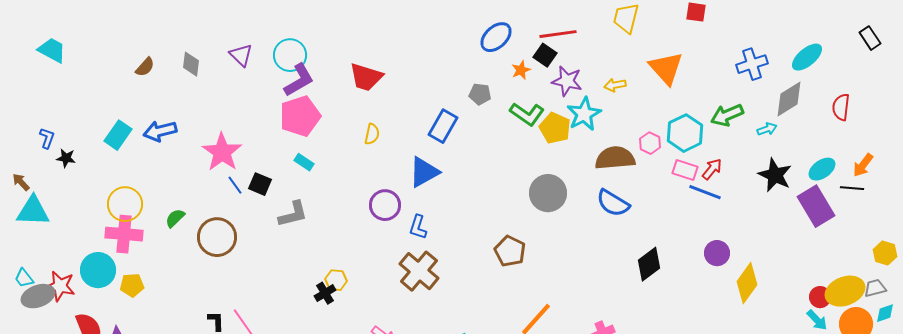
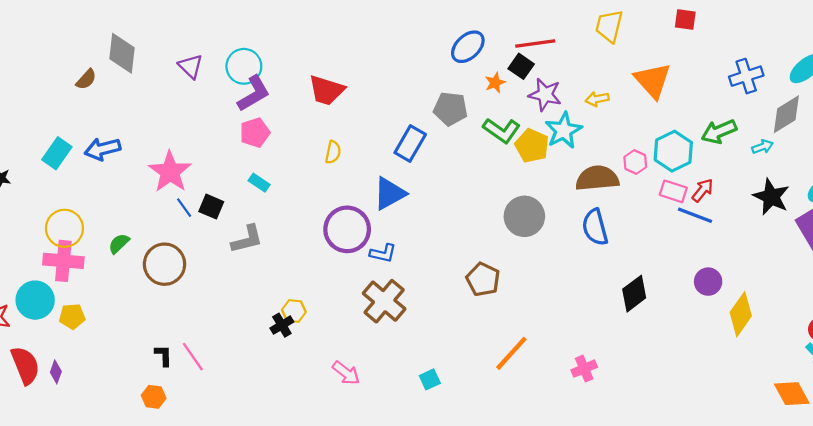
gray diamond: (191, 64) -> (122, 53), moved, size x1.5
gray pentagon: (480, 94) -> (450, 109), size x1.4
pink pentagon: (300, 116) -> (255, 133), size x0.7
blue semicircle: (613, 203) -> (595, 227), turned 44
purple circle: (385, 205) -> (347, 229), size x1.4
blue L-shape: (418, 227) -> (383, 253), turned -95

